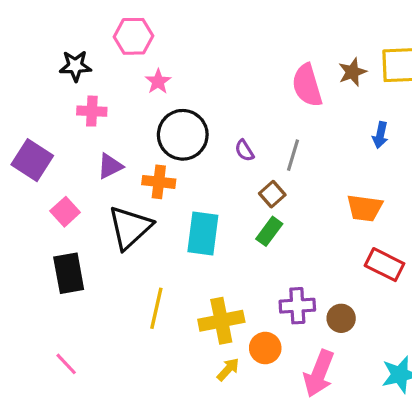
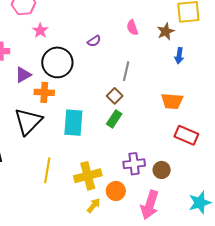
brown star: (352, 72) -> (166, 31), moved
pink semicircle: (307, 85) -> (132, 28), size x0.6
purple semicircle: (244, 151) -> (94, 41), moved, turned -88
purple triangle: (110, 166) -> (23, 75), moved

